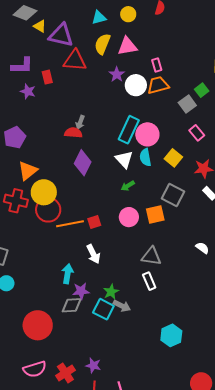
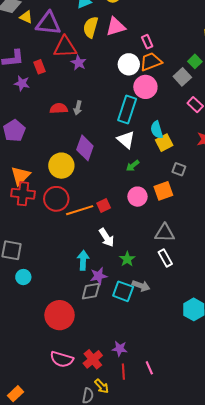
purple star: (117, 74) -> (79, 63), moved
red semicircle: (73, 133) -> (59, 108), moved
pink circle: (147, 134) -> (145, 87), moved
cyan semicircle: (145, 157) -> (157, 130), moved
yellow square: (173, 158) -> (164, 143), moved, turned 30
orange triangle: (28, 171) -> (20, 176), moved
yellow circle: (44, 192) -> (61, 166), moved
gray square: (173, 195) -> (179, 169), size x0.6
green star: (111, 292) -> (127, 259), moved
pink semicircle: (35, 369) -> (62, 359), turned 40

